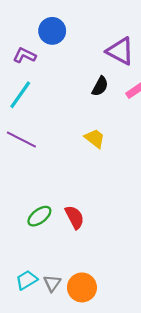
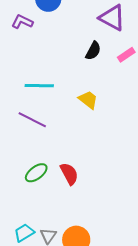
cyan line: (20, 95) -> (39, 86), moved, turned 56
purple line: (21, 139) -> (32, 120), moved

